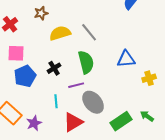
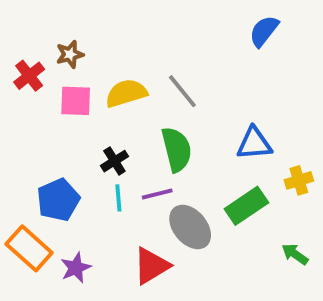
brown star: (41, 13) -> (70, 54), moved
pink square: (16, 53) -> (76, 101), moved
blue pentagon: (25, 76) -> (58, 200), moved
cyan line: (56, 101) -> (118, 198), moved
green rectangle: (121, 121) -> (246, 206), moved

